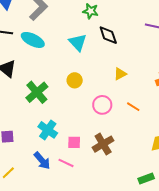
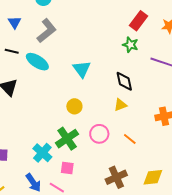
green star: (90, 11) -> (130, 45), moved
black diamond: (108, 35) -> (124, 81), moved
green cross: (37, 92) -> (67, 139), moved
brown cross: (103, 144) -> (116, 177), moved

